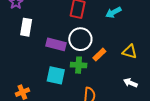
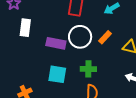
orange rectangle: (99, 55) -> (105, 37), moved
green cross: (79, 65) -> (88, 69), moved

